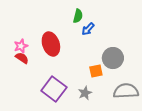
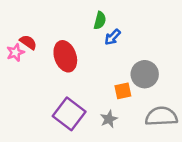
pink star: (21, 46) -> (15, 52), moved
red semicircle: (22, 58) -> (28, 42), moved

